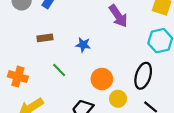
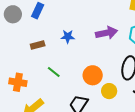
purple arrow: (118, 16) -> (107, 33), moved, turned -60
blue star: (83, 45) -> (68, 37), moved

